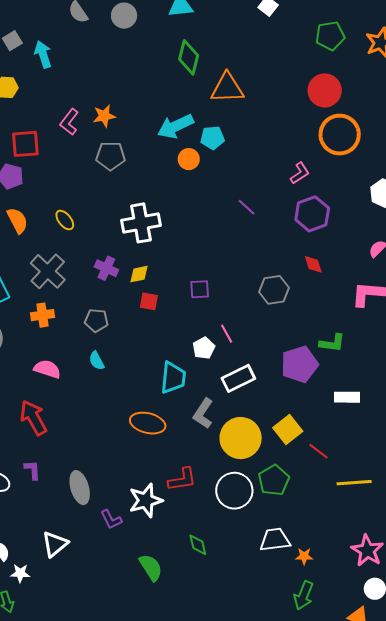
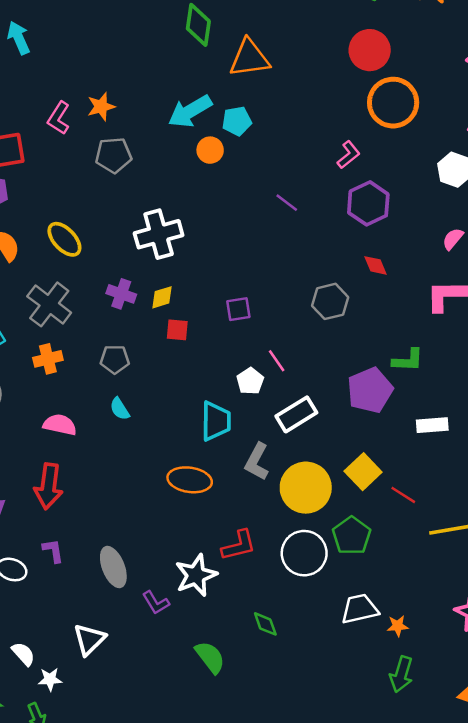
yellow ellipse: (65, 220) -> (64, 239), size x1.4
red arrow: (33, 418) -> (49, 486), turned -138

